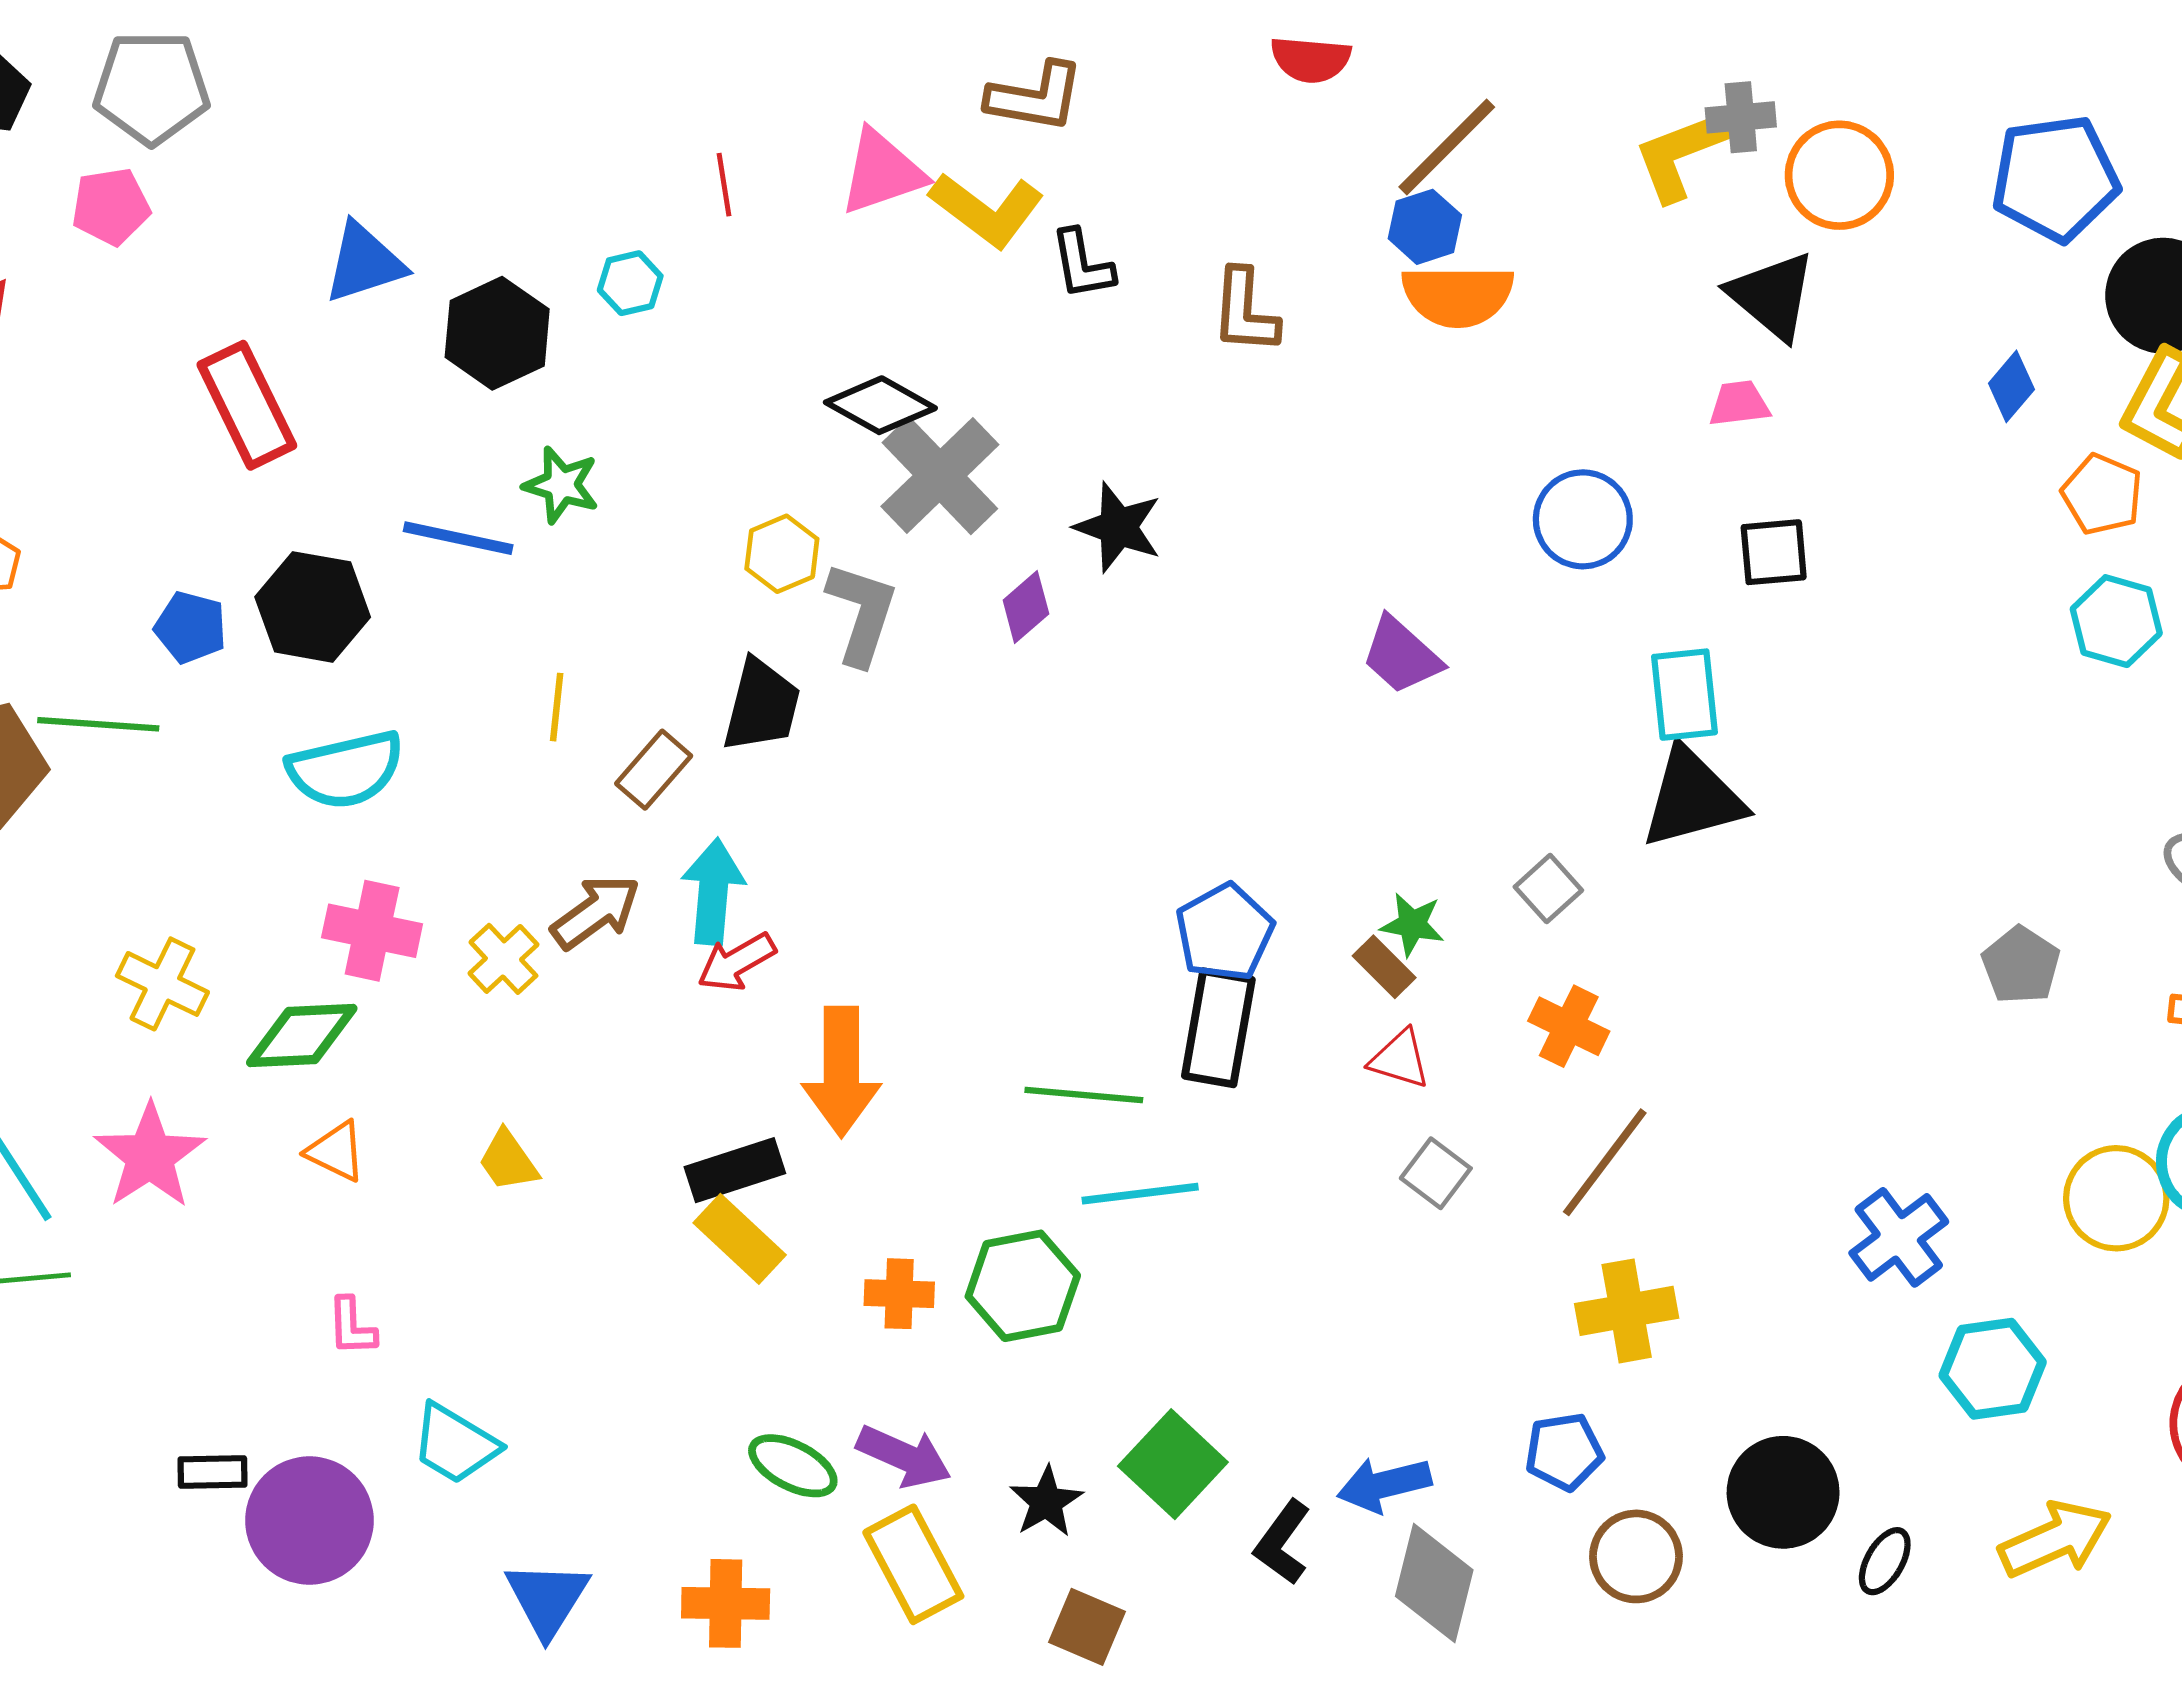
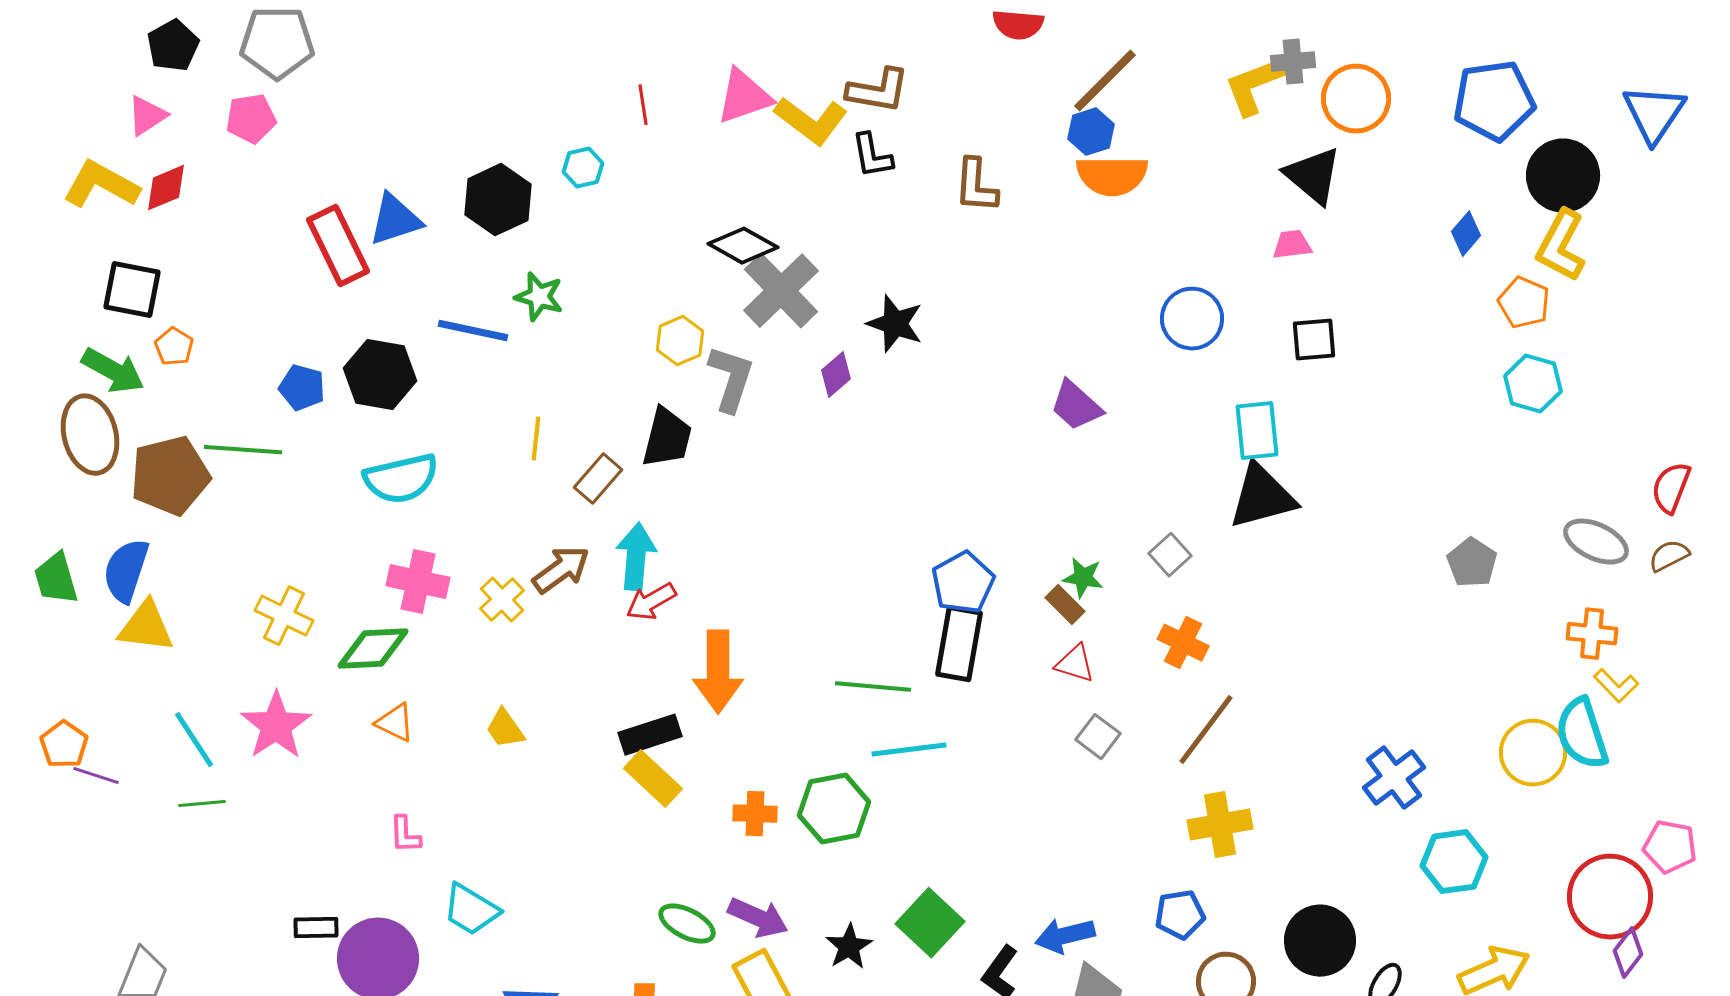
brown L-shape: (1035, 97) -> (878, 91), moved
blue triangle: (364, 263) -> (395, 220), moved
gray pentagon: (2021, 965) -> (1472, 563), moved

